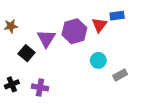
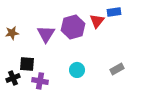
brown star: (11, 26) -> (12, 33), moved
black square: (26, 53) -> (27, 64), moved, turned -35
cyan circle: (98, 60) -> (77, 70), moved

